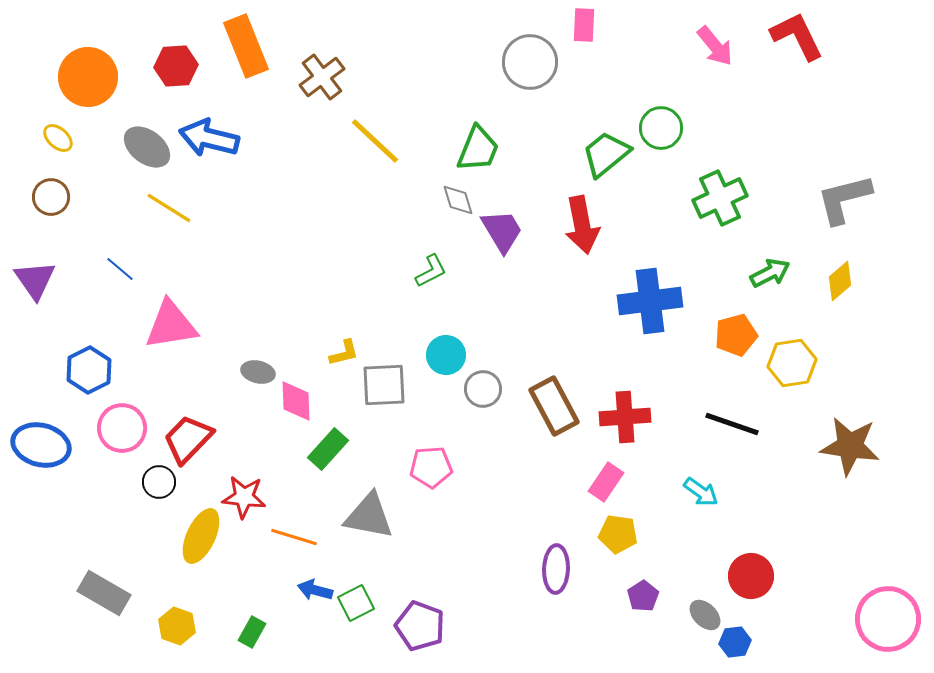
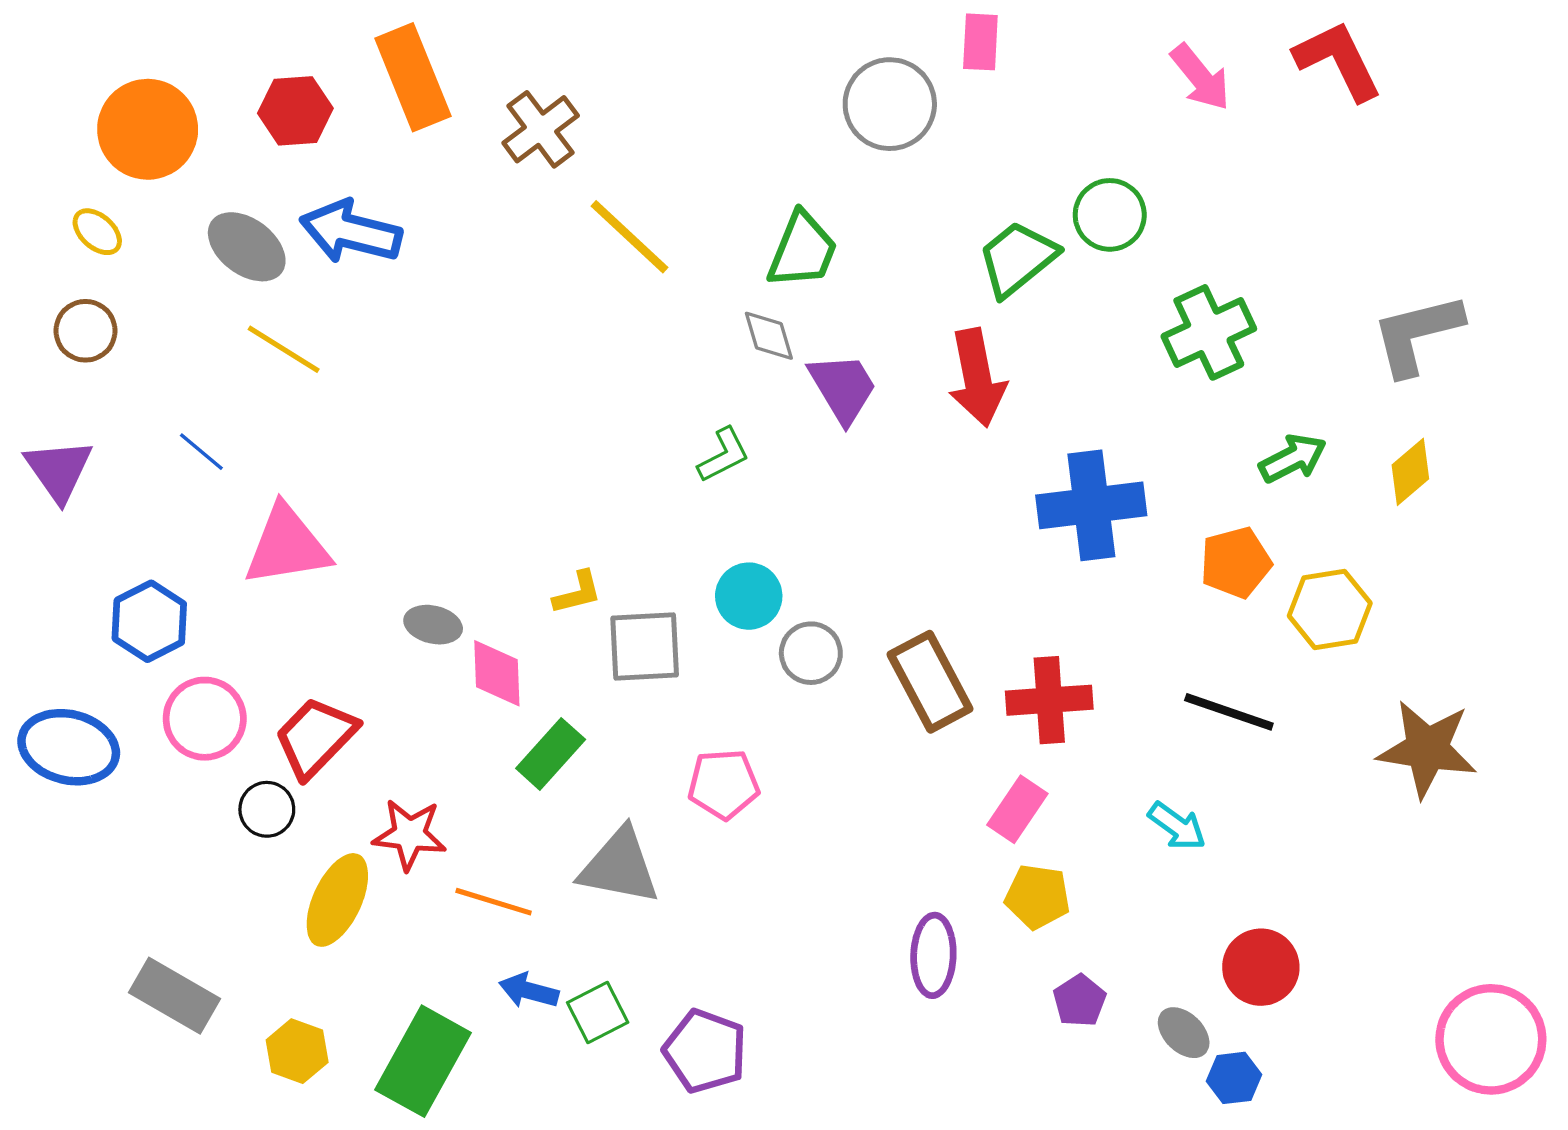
green rectangle: (252, 632) -> (423, 1061), size x2.0

